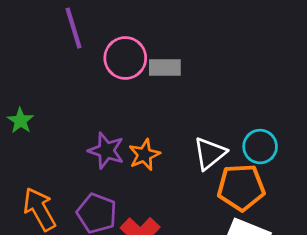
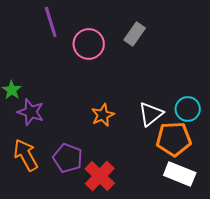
gray rectangle: (165, 68) -> (135, 34), moved, turned -55
purple star: (106, 151) -> (31, 112), moved

